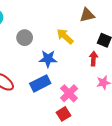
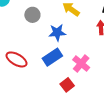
red square: (63, 114) -> (67, 85), moved

